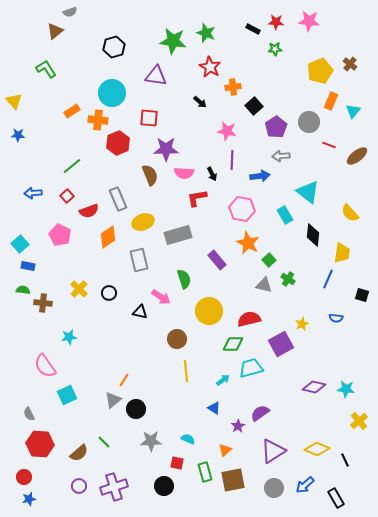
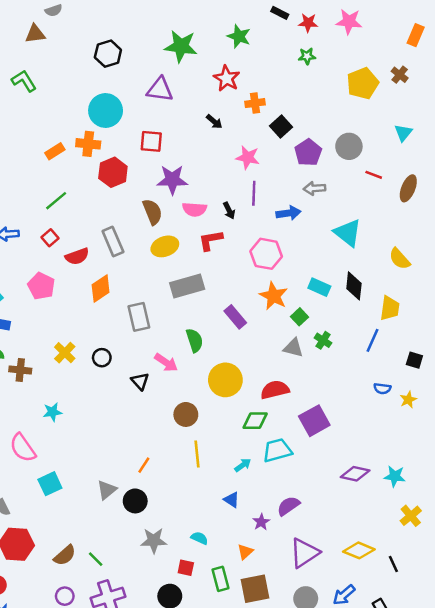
black rectangle: (253, 29) -> (280, 13), moved
brown triangle: (55, 31) -> (35, 34), turned 30
green star: (206, 33) -> (239, 36), moved
orange rectangle: (331, 101) -> (416, 35), moved
orange rectangle: (72, 111) -> (55, 151), moved
brown ellipse: (357, 156) -> (408, 188), turned -30
cyan rectangle: (285, 215) -> (319, 287), moved, turned -36
yellow ellipse: (143, 222) -> (165, 246), moved
black triangle: (140, 312) -> (140, 381), turned 35
yellow star: (302, 324) -> (408, 400), moved
orange line: (124, 380) -> (144, 465), moved
green line: (104, 442) -> (96, 559), moved

